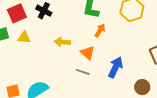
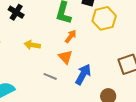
orange triangle: (88, 53) -> (65, 57), moved

